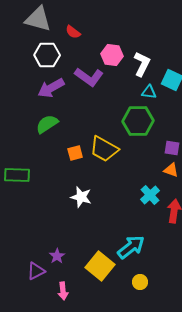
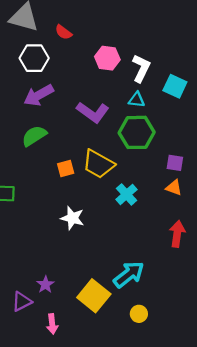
purple L-shape: (89, 77) -> (93, 112), moved
cyan triangle: (149, 92) -> (137, 100), moved
cyan cross: (150, 195) -> (127, 194), moved

